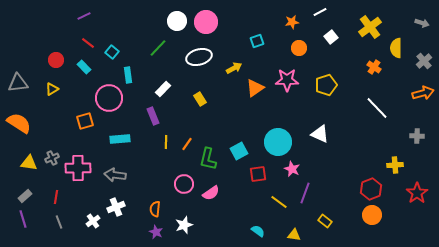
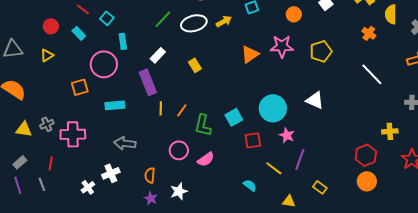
green line: (158, 48) -> (163, 19), moved
yellow arrow: (234, 68) -> (224, 21), moved
purple rectangle: (153, 116) -> (148, 82), size x1.4
gray arrow: (115, 175) -> (125, 143), moved
gray line: (59, 222) -> (42, 184), moved
cyan semicircle: (258, 231) -> (250, 185), moved

